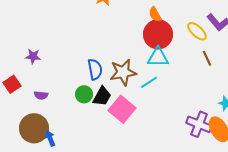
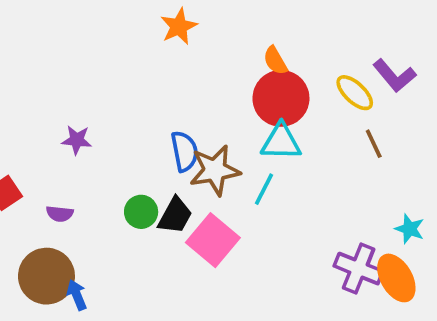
purple star: (33, 56) -> (77, 140), moved
blue semicircle: (95, 69) -> (185, 151), moved
cyan line: (149, 82) -> (264, 189), turned -30

